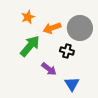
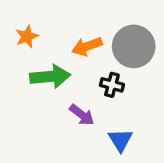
orange star: (28, 17) -> (27, 36), moved
green arrow: (30, 46) -> (50, 76), turned 45

